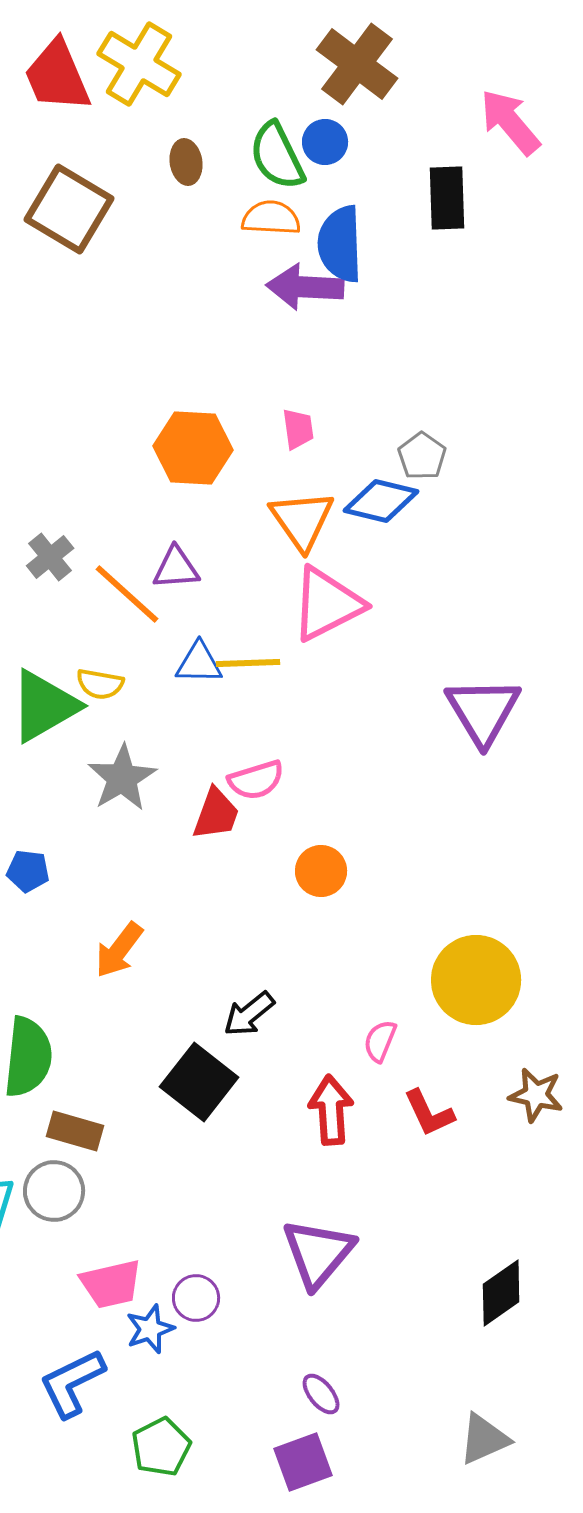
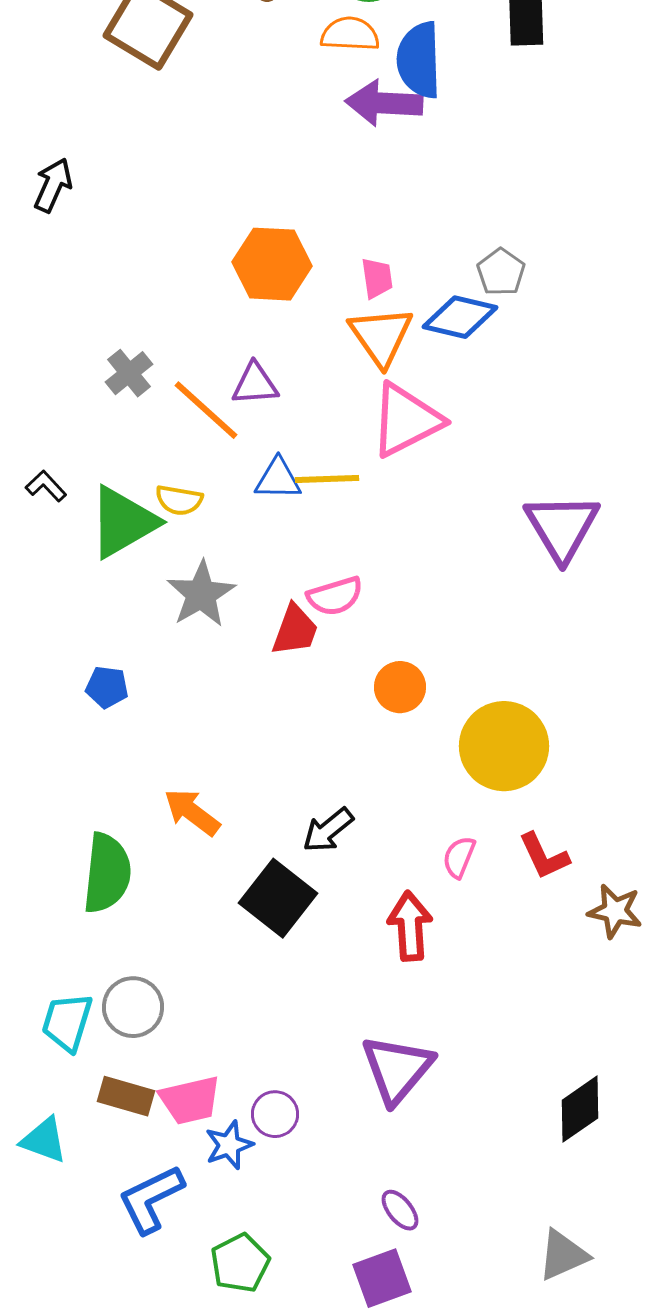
pink trapezoid: (298, 429) -> (377, 278), moved
orange arrow: (119, 950) -> (192, 812), moved, turned 90
yellow circle: (476, 980) -> (504, 746), moved
red L-shape: (429, 1113) -> (544, 856), moved
brown rectangle: (75, 1131) -> (126, 1096), moved

